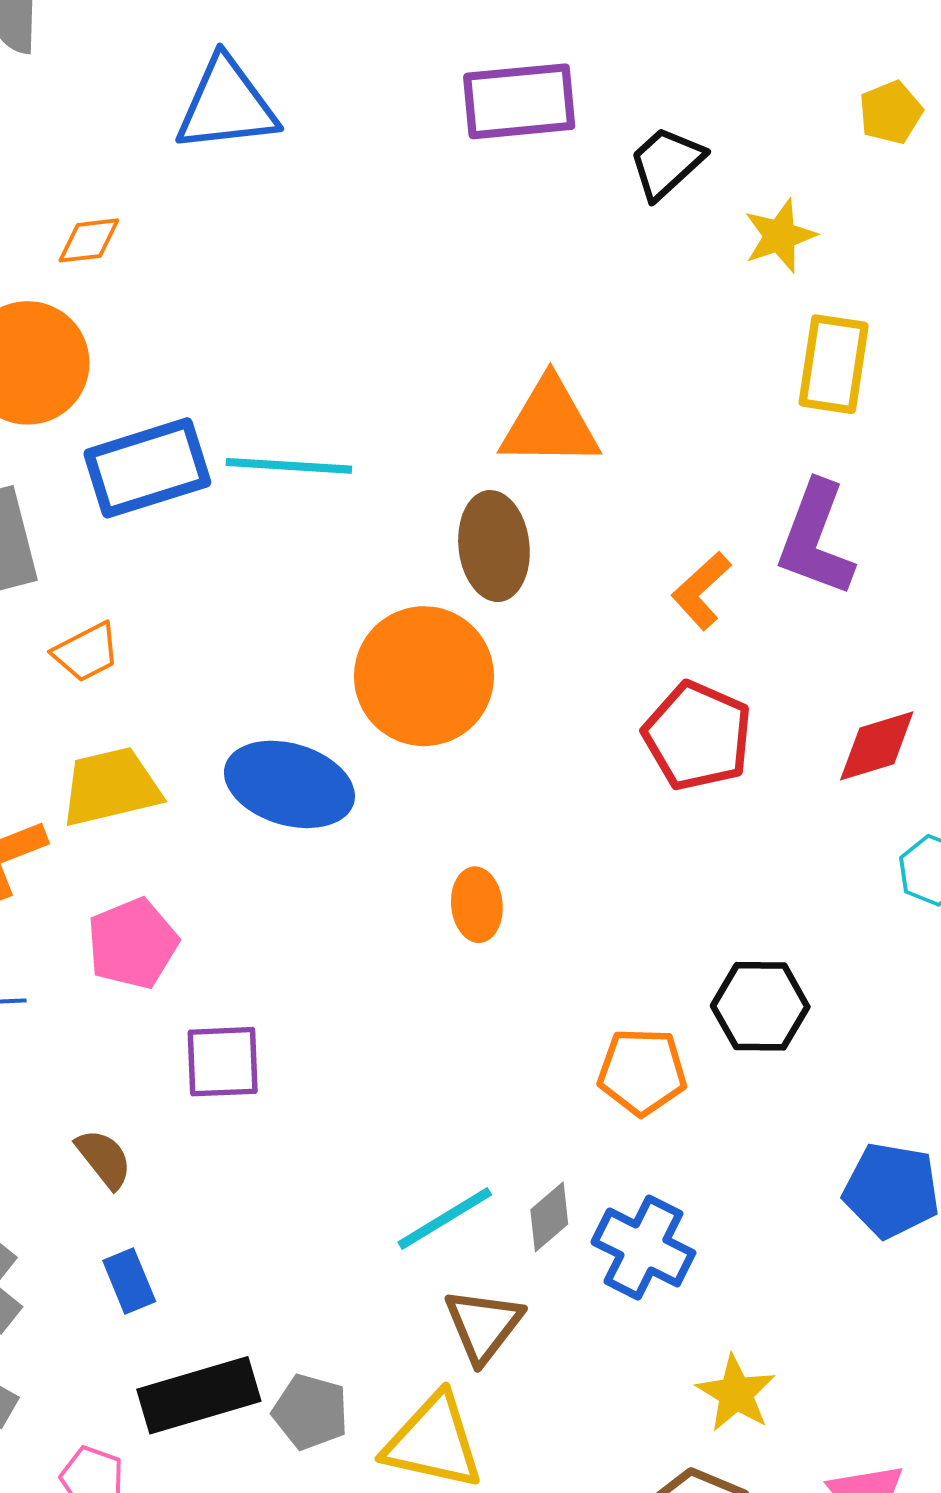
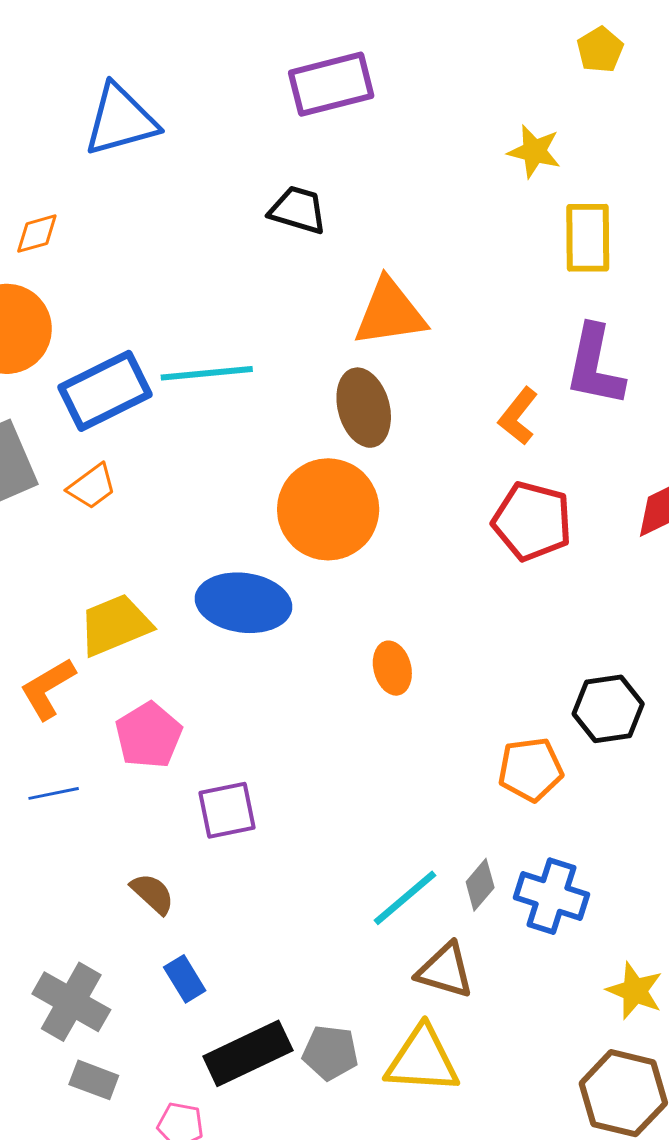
black trapezoid: (666, 163) -> (298, 210), moved, turned 68
yellow star: (780, 236) -> (534, 151), turned -30
orange trapezoid: (86, 652) -> (92, 487), moved
brown triangle: (483, 1325) -> (445, 970), turned -42

